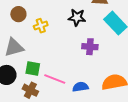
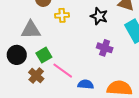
green square: (33, 68) -> (44, 55), turned 35

